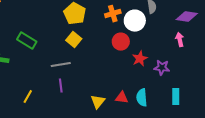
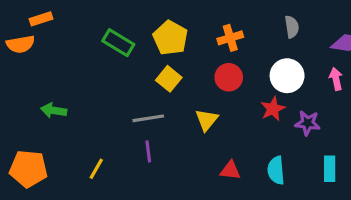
white circle: (135, 21) -> (287, 76), moved
green rectangle: (27, 41) -> (118, 43), moved
red circle: (121, 42) -> (229, 77), moved
red triangle: (122, 98) -> (230, 170), moved
yellow triangle: (98, 102) -> (207, 120), moved

